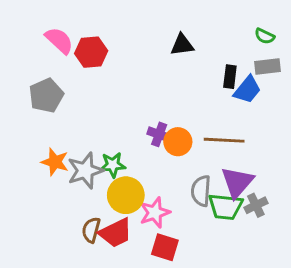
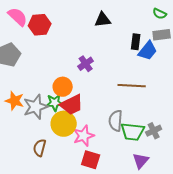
purple cross: (159, 134) -> (86, 64), moved, turned 35
orange circle: (178, 142) -> (63, 87), moved
purple triangle: (237, 182) -> (141, 161), moved, size x0.7
red trapezoid: (116, 233) -> (72, 105), moved

